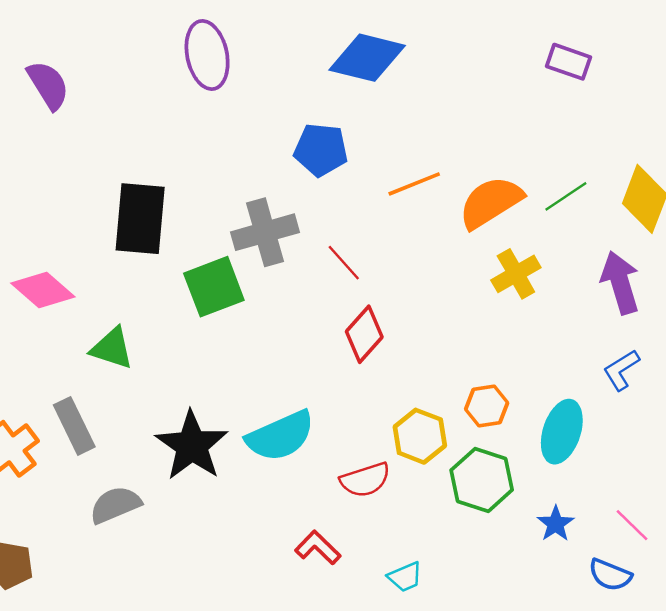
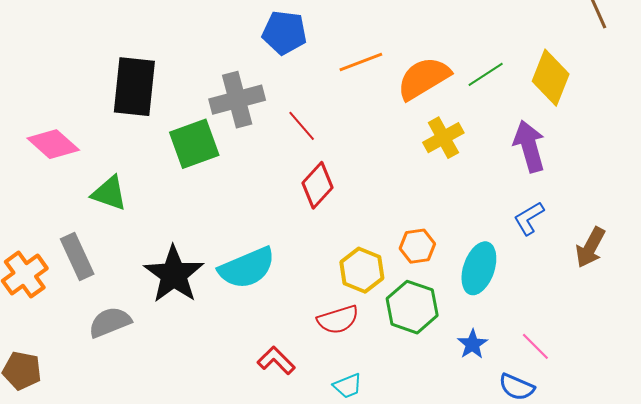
red semicircle: (365, 480) -> (338, 320), moved

